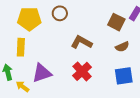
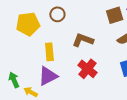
brown square: (116, 22) -> (115, 15), turned -36
yellow rectangle: (21, 47) -> (49, 52), moved

